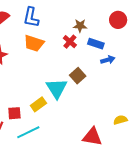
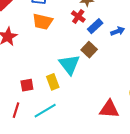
blue rectangle: (96, 44) -> (95, 26), moved, turned -56
yellow rectangle: (38, 104) -> (53, 82), turned -70
red square: (14, 113) -> (27, 85), moved

